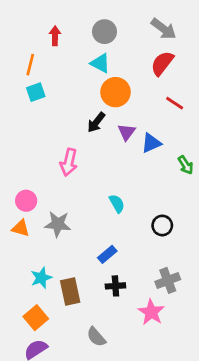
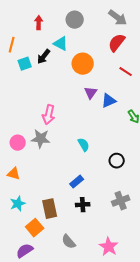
cyan triangle: (100, 63) -> (61, 44), moved
orange line: (30, 65) -> (12, 45), moved
black arrow: (96, 122) -> (44, 57), moved
gray star: (58, 224) -> (41, 139), moved
orange triangle: (21, 228) -> (14, 174), moved
cyan star: (41, 278) -> (18, 204), moved
pink star: (151, 312) -> (109, 247), moved
orange square: (36, 318) -> (35, 228), moved

